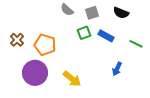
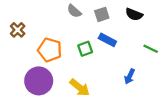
green square: (84, 33) -> (85, 49), moved
blue rectangle: (106, 36) -> (107, 40), moved
brown cross: (17, 40) -> (18, 30), moved

